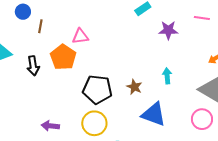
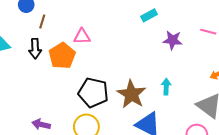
black arrow: (33, 66) -> (35, 49), moved
brown star: (134, 87) -> (131, 94), size x1.8

